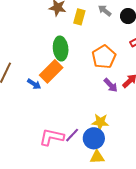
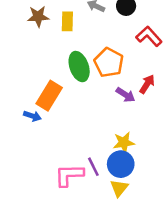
green ellipse: (61, 48) -> (79, 67), moved
purple line: (72, 135) -> (93, 167), turned -56
yellow triangle: (97, 157) -> (119, 188), moved, turned -35

